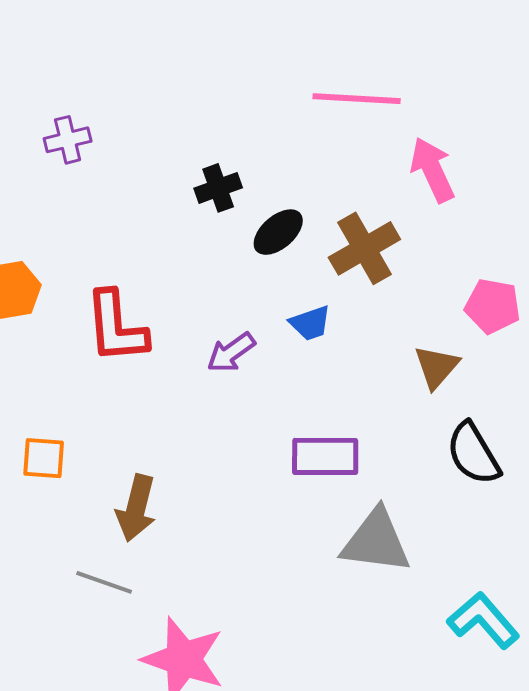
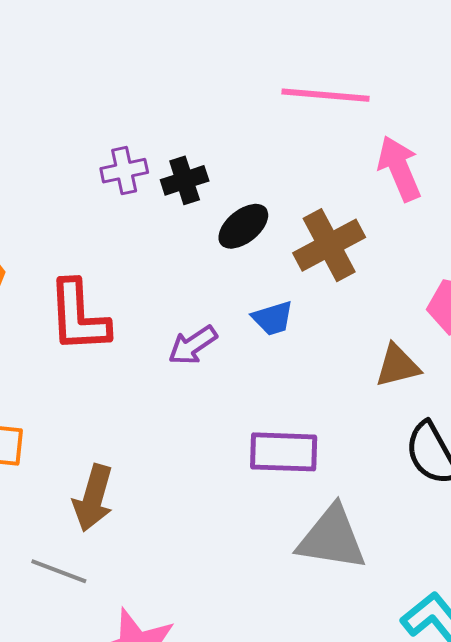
purple cross: (68, 140) -> (124, 171), moved
brown triangle: (436, 367) -> (398, 366), turned 33

